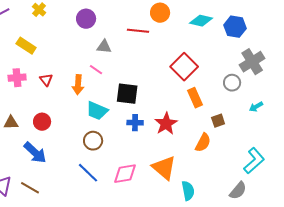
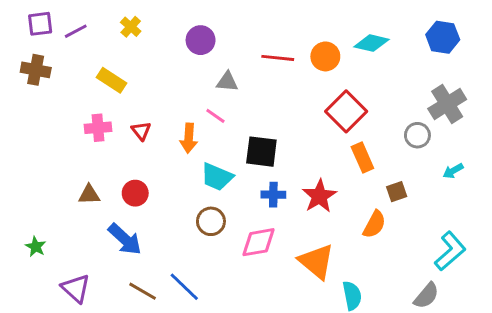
orange circle: (160, 13) -> (325, 56), moved
blue hexagon: (235, 27) -> (443, 37), moved
blue line: (88, 173) -> (184, 287), moved
pink diamond: (125, 174) -> (258, 242), moved
brown line: (30, 188) -> (143, 291), moved

